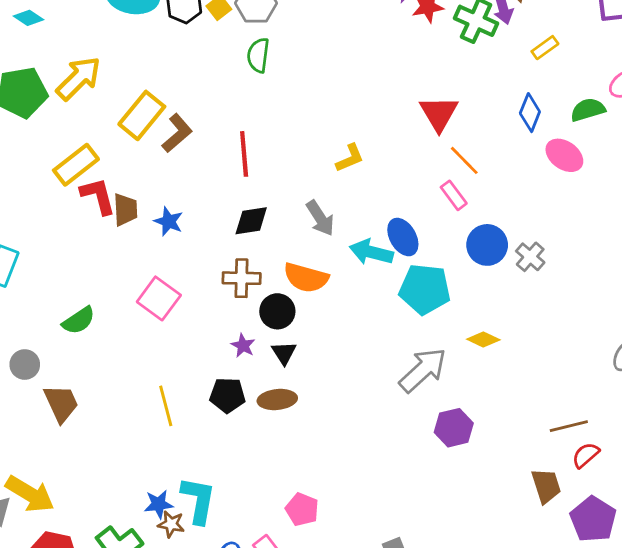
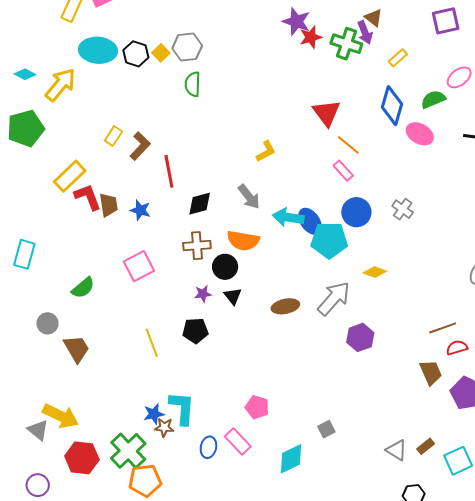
yellow arrow: (79, 78) -> (61, 85), moved
blue diamond: (530, 113) -> (392, 106), size x1.4
yellow rectangle: (142, 115) -> (113, 136), size x0.6
red line: (244, 154) -> (169, 171), moved
blue ellipse: (403, 237) -> (310, 221), moved
blue circle: (487, 245) -> (356, 212), moved
pink square: (159, 298) -> (139, 266), turned 32
purple star: (243, 346) -> (203, 294), turned -30
brown ellipse: (277, 400) -> (285, 306), moved
red semicircle: (586, 455) -> (457, 348), turned 30

